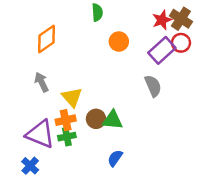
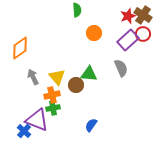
orange diamond: (47, 39) -> (20, 48), moved
gray arrow: (42, 82) -> (33, 77), moved
brown circle: (96, 119) -> (76, 85), moved
green triangle: (113, 120) -> (89, 74), moved
purple triangle: (40, 134) -> (37, 120), moved

